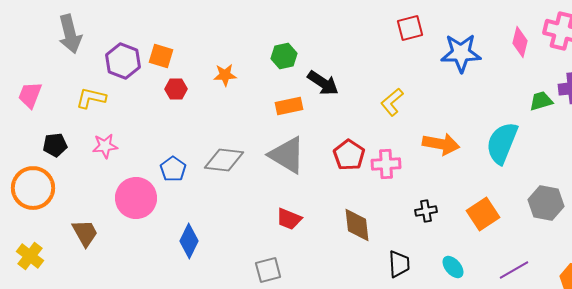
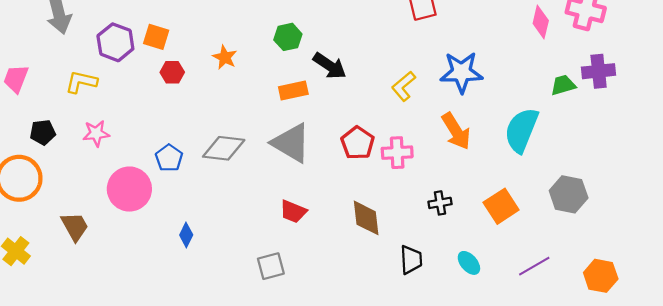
blue star: (461, 53) -> (461, 72), moved
orange star: (225, 75) -> (225, 57), turned 30
orange arrow: (441, 144) -> (456, 131), turned 48
blue diamond: (189, 241) -> (186, 235), size x0.7

